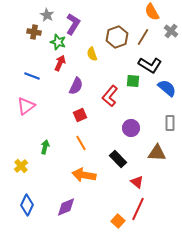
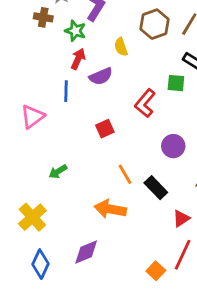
blue line: (32, 76) -> (66, 91), moved, turned 70
purple semicircle: (76, 86) -> (101, 76), moved, turned 42
orange line: (81, 143) -> (125, 174), moved
green arrow: (45, 147) -> (58, 172), turned -136
yellow cross: (21, 166) -> (32, 217), moved, size x1.5
red triangle: (137, 182) -> (181, 218), turned 48
blue diamond: (27, 205) -> (41, 264), moved

